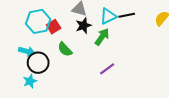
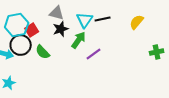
cyan triangle: (108, 16) -> (85, 20), turned -30
black circle: (38, 63) -> (21, 45), moved
purple line: (107, 69) -> (94, 54), moved

